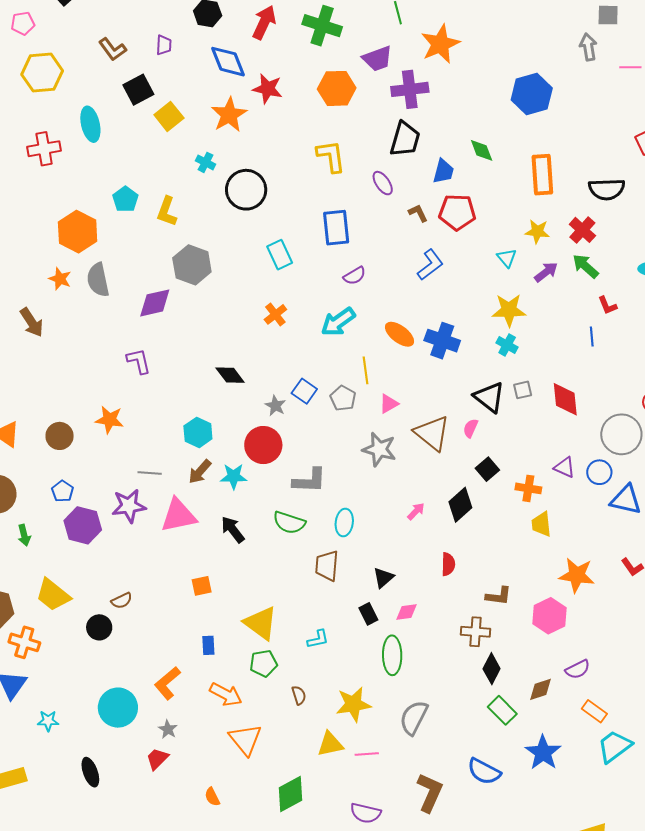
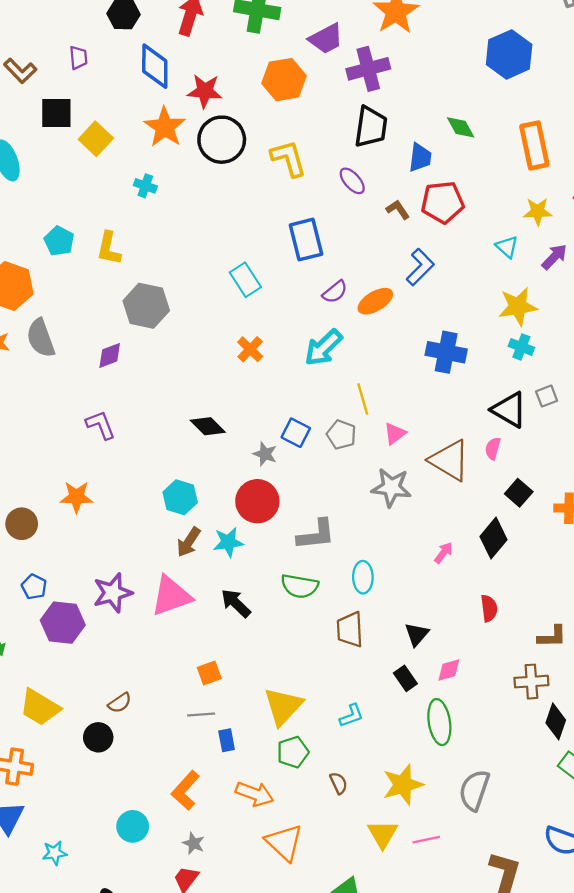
blue diamond: (228, 62) -> (155, 66), turned 30
black square: (138, 90) -> (56, 113), turned 36
black circle: (246, 190) -> (222, 140), moved
purple diamond: (155, 303) -> (110, 355), size x0.7
orange ellipse: (400, 334) -> (375, 301), moved, turned -60
gray line: (150, 473) -> (201, 715), moved
yellow triangle: (261, 623) -> (283, 706), turned 45
cyan circle: (118, 708) -> (133, 826), size x0.7
yellow triangle: (330, 744) -> (383, 834), turned -40

